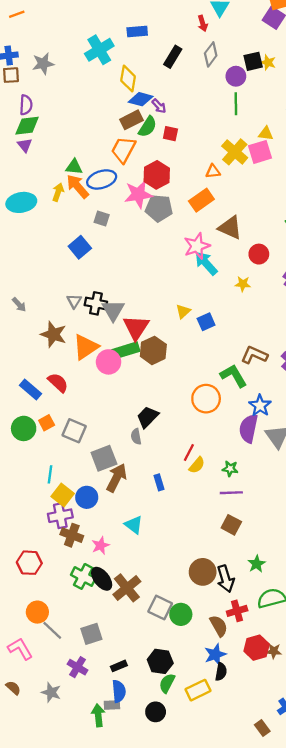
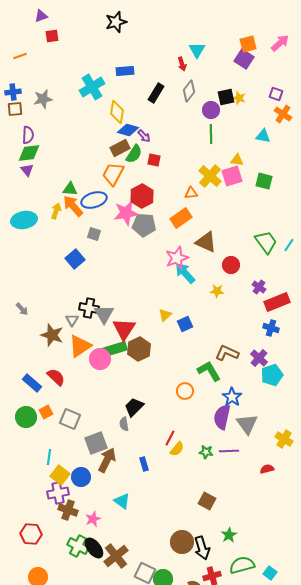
gray triangle: (74, 301) -> (72, 320), moved
orange circle: (206, 399) -> (185, 391), size x0.7
purple line: (231, 493) -> (229, 451), moved

